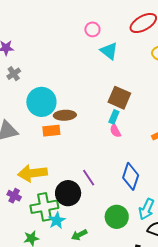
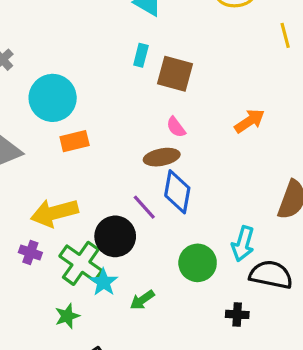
brown ellipse: (65, 115) -> (162, 157), moved
cyan rectangle: (114, 117) -> (141, 55), moved
blue diamond: (131, 176) -> (177, 192), moved
green cross: (44, 207) -> (81, 263), turned -36

